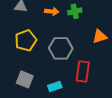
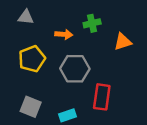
orange arrow: (52, 11) -> (64, 34), moved
orange triangle: (100, 36) -> (123, 42), moved

